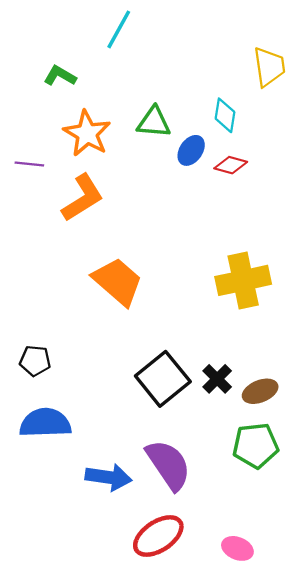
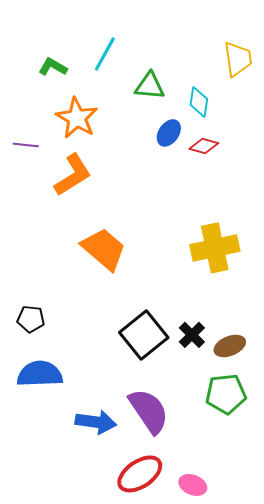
cyan line: (119, 29) -> (105, 54), moved
green triangle: (154, 122) -> (150, 86), moved
pink ellipse: (237, 548) -> (193, 485), moved

